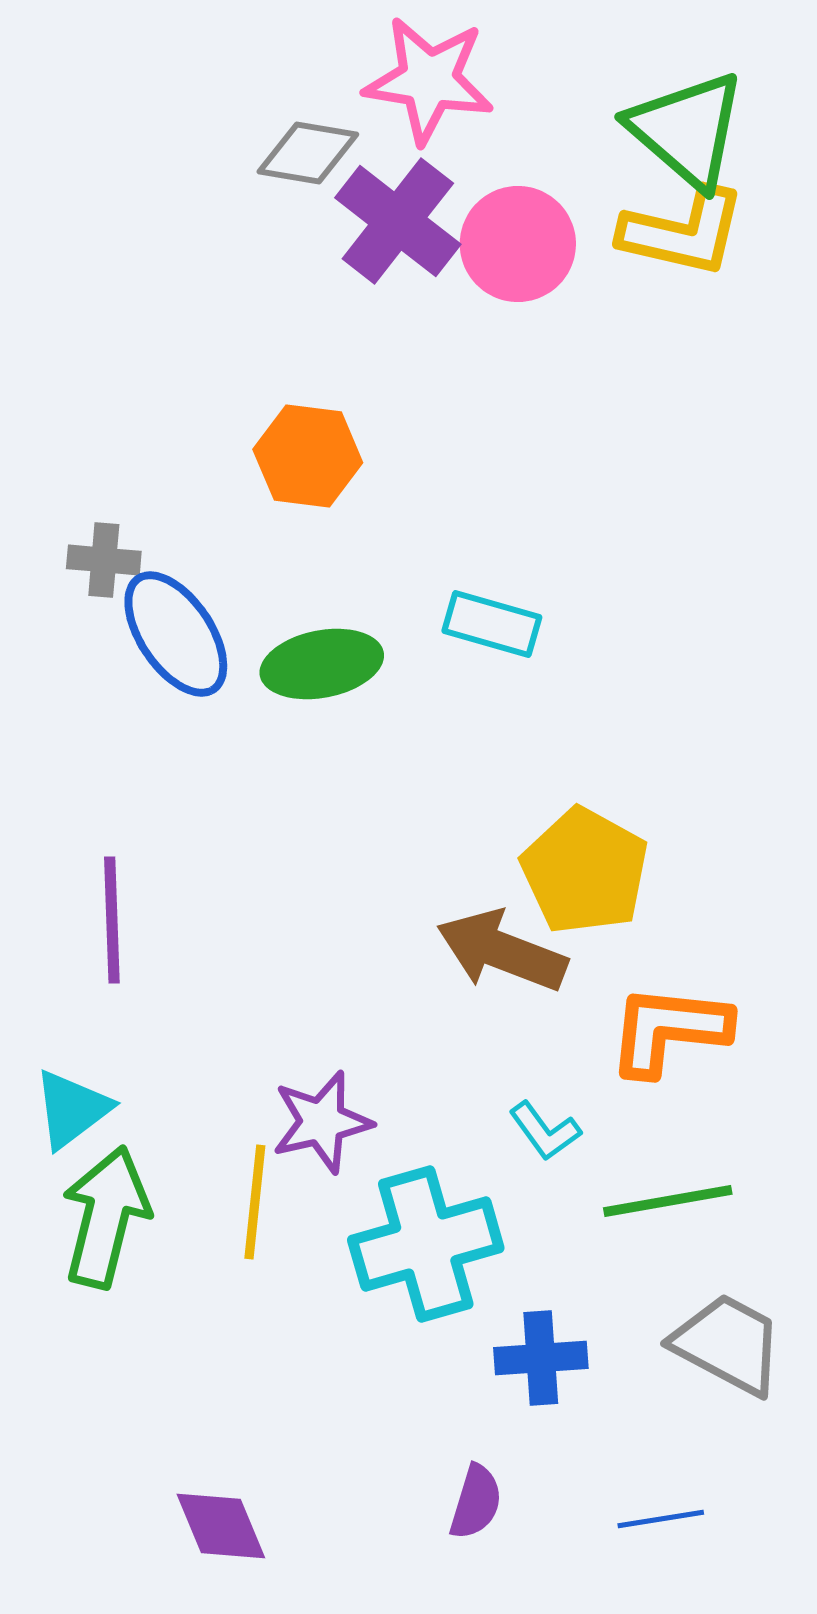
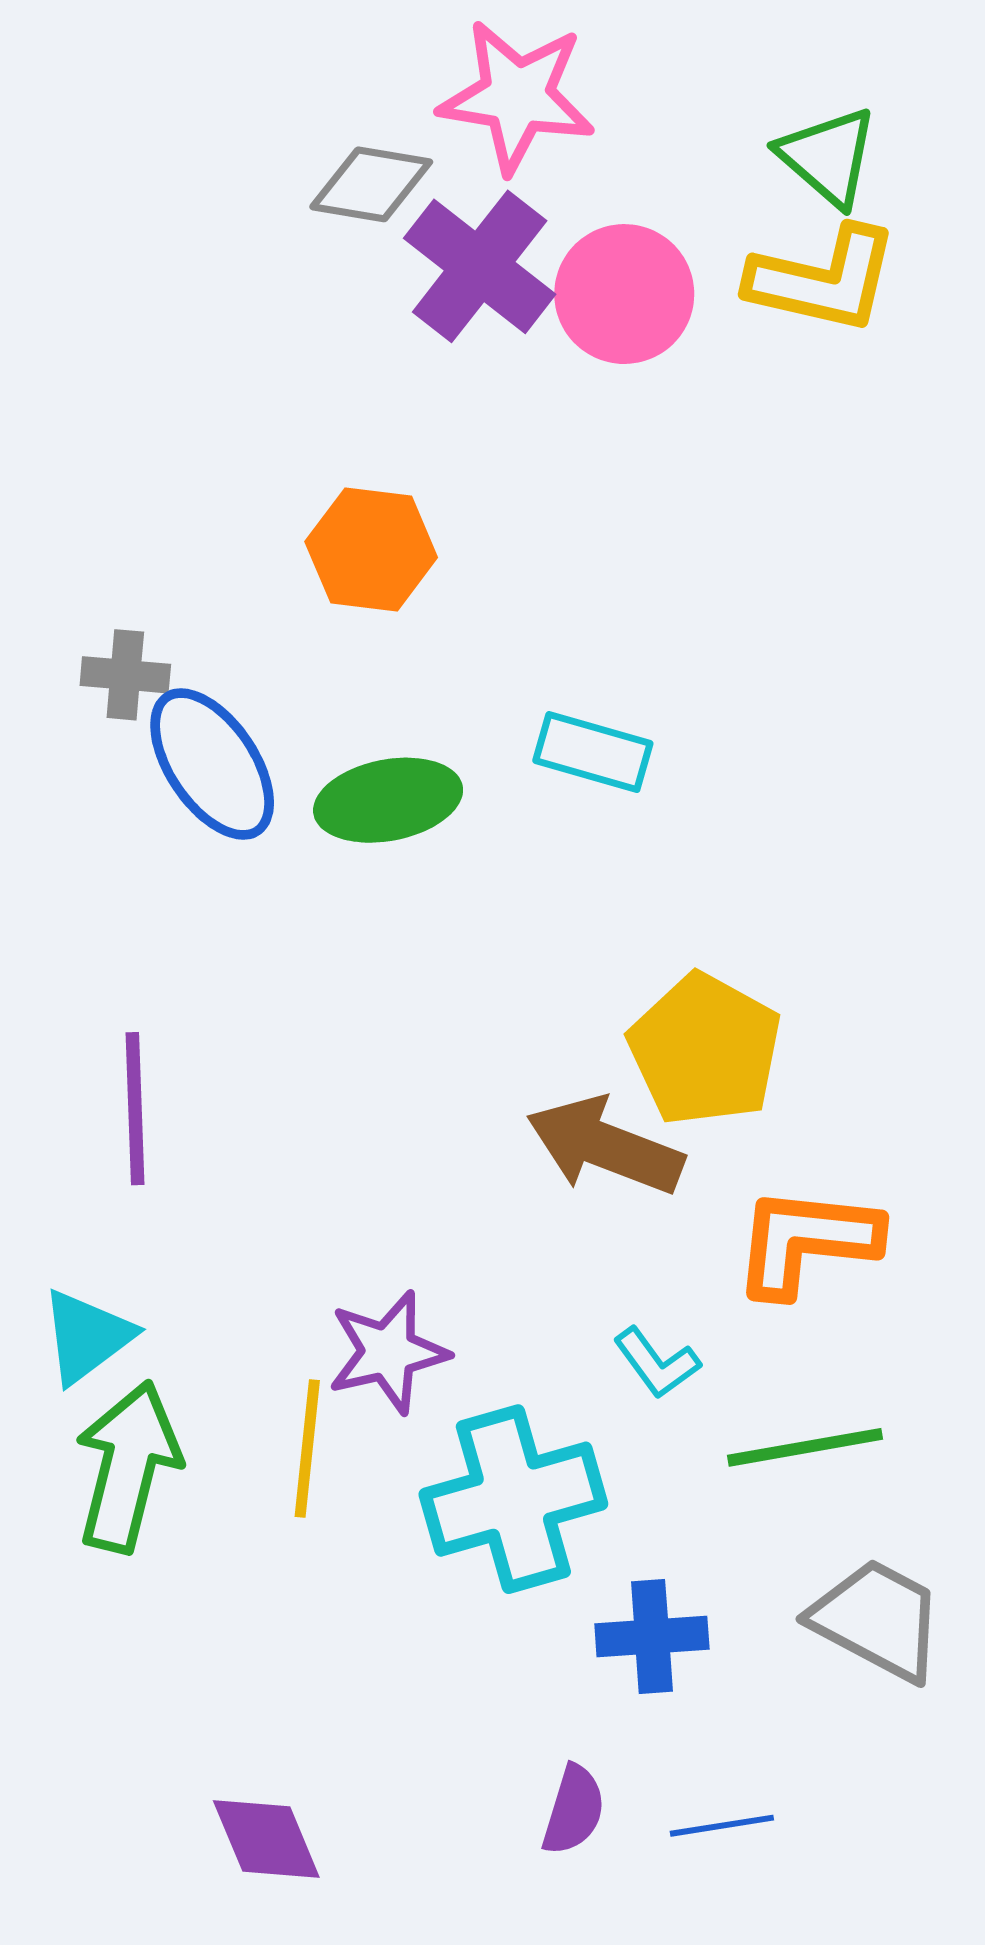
green triangle: (687, 130) -> (828, 157), size x0.7
blue line: (661, 1519) -> (722, 1826), moved

